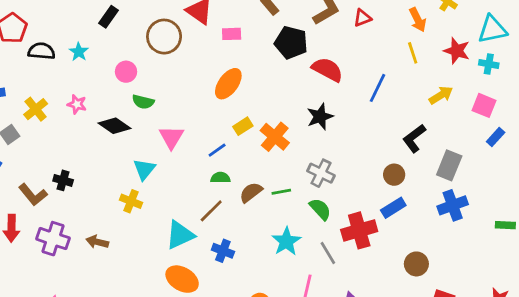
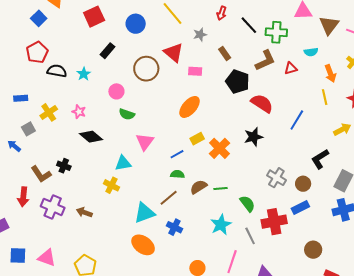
black diamond: (115, 126) -> (91, 137), moved
cyan triangle: (144, 169) -> (123, 163), turned 36
gray cross: (321, 173) -> (276, 178), moved

